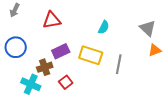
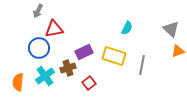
red triangle: (52, 20) -> (54, 29), moved
cyan cross: (31, 84) -> (45, 76), moved, turned 30

